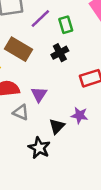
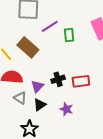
black cross: (60, 53) -> (58, 79), moved
black triangle: (57, 126) -> (40, 105), moved

